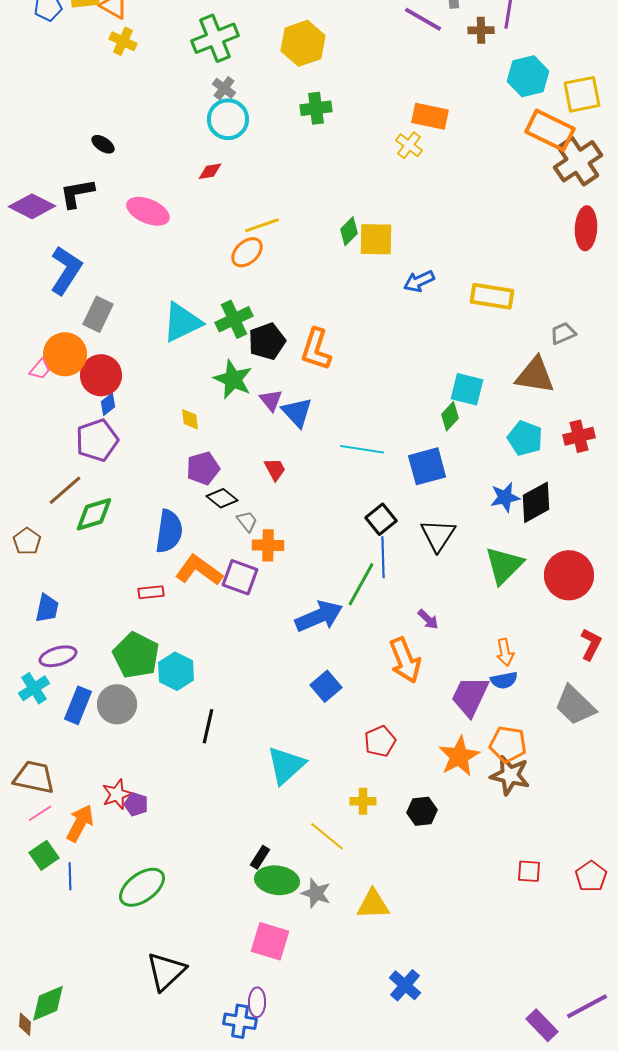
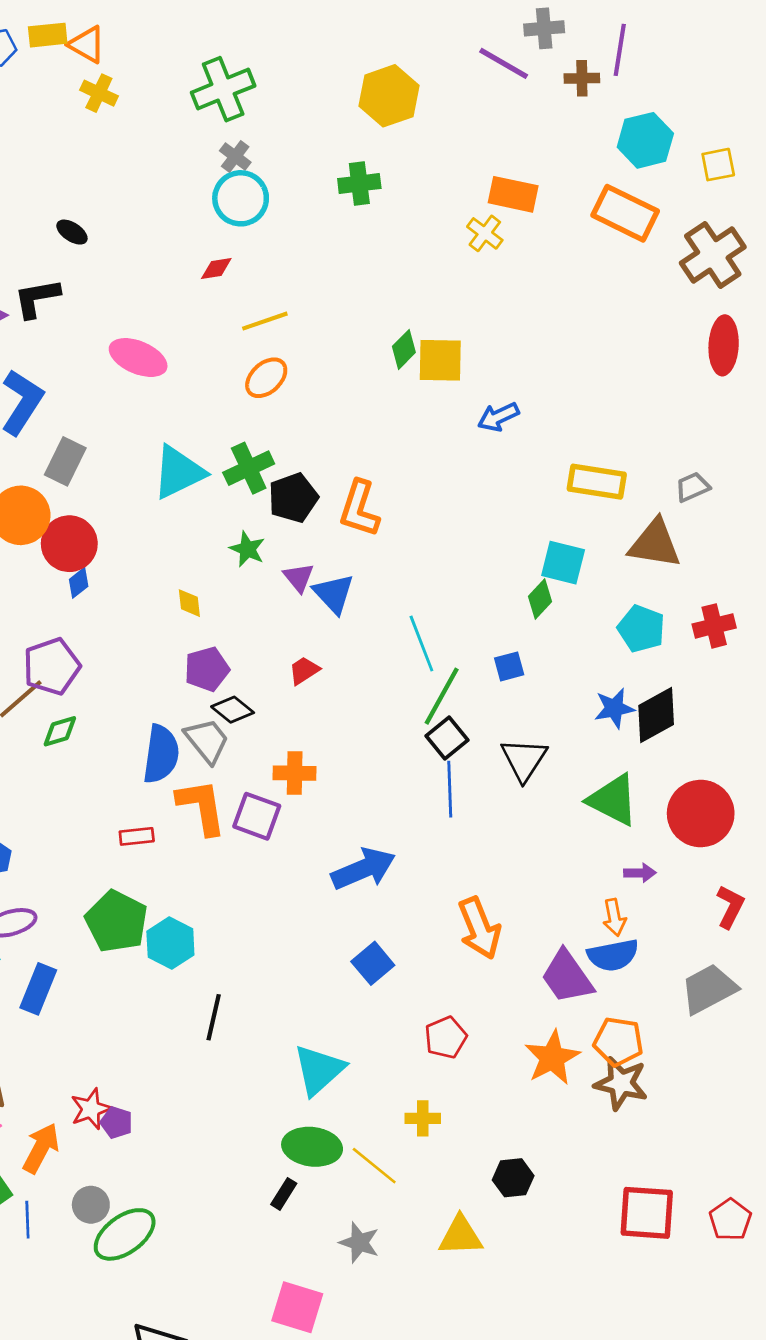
yellow hexagon: (303, 43) -> (389, 96), moved
yellow square: (582, 94) -> (718, 165), size x0.7
orange rectangle: (550, 130) -> (625, 213), moved
pink ellipse: (148, 211) -> (138, 358), moved
yellow line: (262, 225) -> (265, 321), moved
yellow rectangle: (492, 296) -> (597, 482), moved
green star: (233, 379) -> (247, 549), size x0.7
purple pentagon: (97, 440) -> (52, 666), moved
cyan line: (362, 449) -> (421, 644), turned 60
blue square: (427, 466) -> (509, 666), size x0.6
red trapezoid: (275, 469) -> (304, 670), turned -95
green diamond: (94, 514) -> (60, 731), size x0.7
gray trapezoid: (247, 521) -> (207, 741), moved, size x1.6
green triangle: (504, 565) -> (613, 800), turned -48
orange L-shape: (199, 570) -> (201, 807), turned 45
green line: (361, 584) -> (442, 696), moved
purple arrow: (428, 619) -> (640, 873), moved, turned -45
blue semicircle: (504, 680) -> (613, 955), size x1.4
purple trapezoid: (470, 696) -> (567, 977), turned -60
gray circle: (117, 704) -> (91, 1205), moved, size x0.7
gray trapezoid: (575, 705) -> (709, 989), turned 108
black hexagon: (422, 811) -> (513, 1178), moved
red square: (529, 871) -> (647, 1213), size x1.8
green ellipse: (277, 880) -> (312, 1147), moved
yellow triangle: (373, 904) -> (461, 1236), moved

